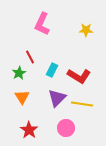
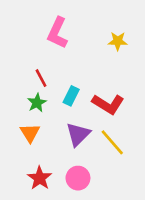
green star: (19, 73) -> (37, 103), moved
yellow line: (82, 104) -> (112, 142), turned 40
pink circle: (66, 128) -> (78, 178), moved

